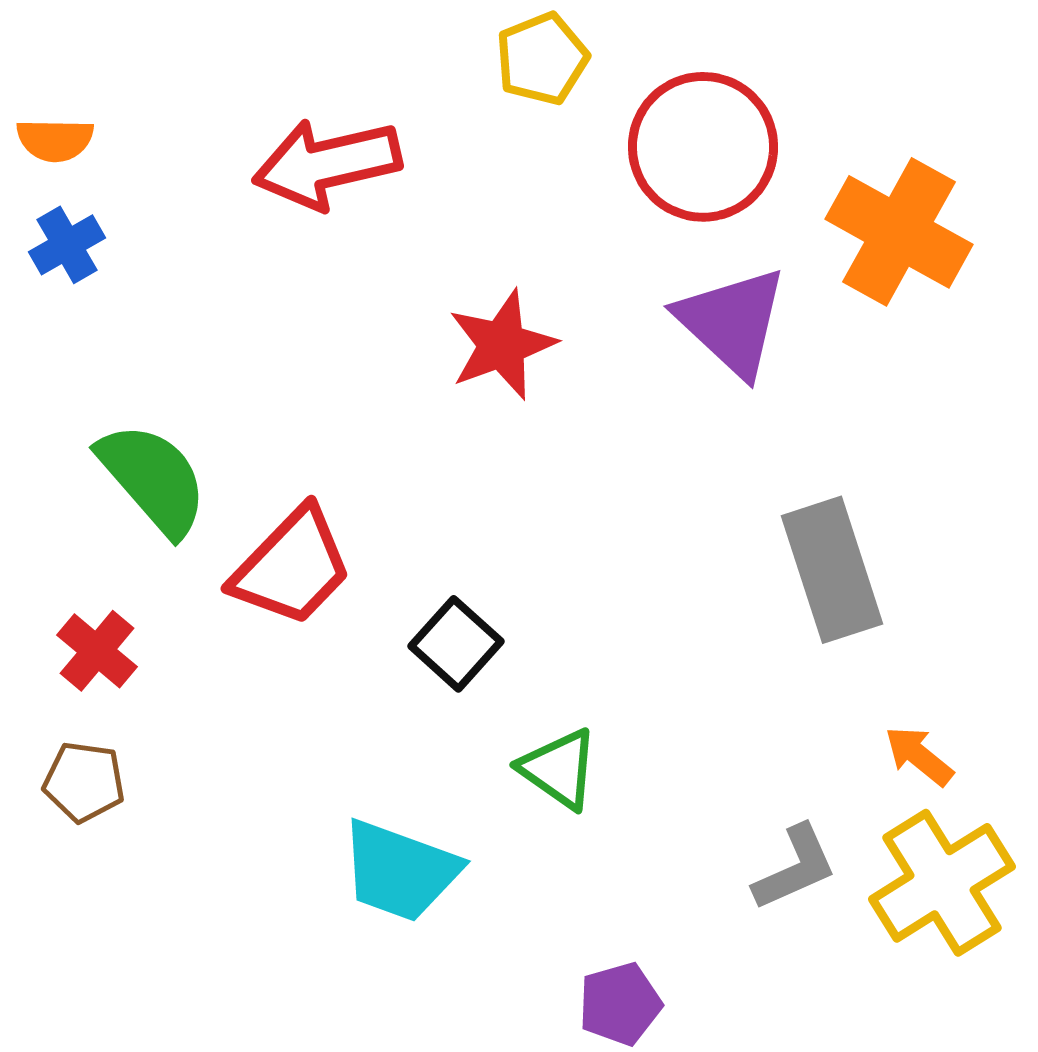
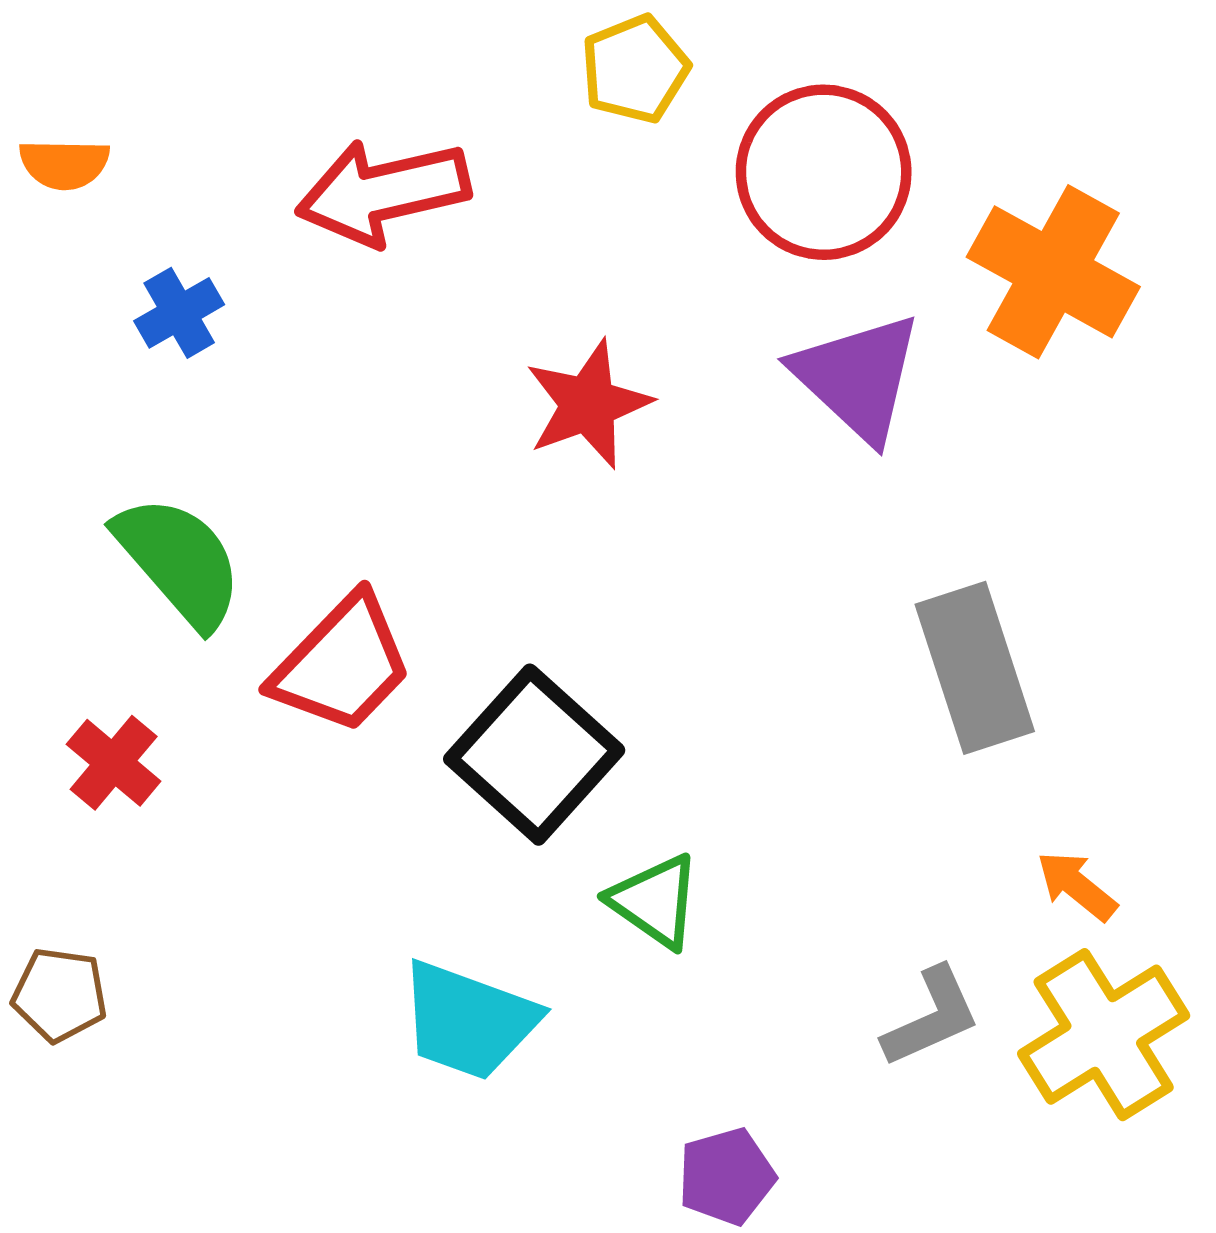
blue cross: (67, 245) -> (179, 313), moved
black square: (456, 644) -> (534, 755), size x1.6
brown pentagon: (84, 782) -> (60, 995), moved

